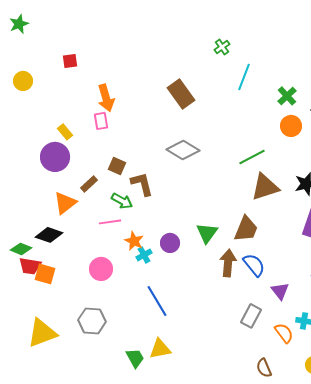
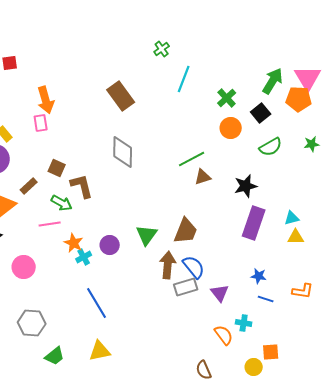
gray diamond: (183, 150) -> (123, 152), turned 60
brown triangle: (265, 187) -> (203, 177), moved, size x0.6
pink circle: (101, 269) -> (24, 267), moved
gray rectangle: (251, 316) -> (186, 287), moved, turned 45
green trapezoid: (135, 358) -> (55, 356), moved, turned 80

